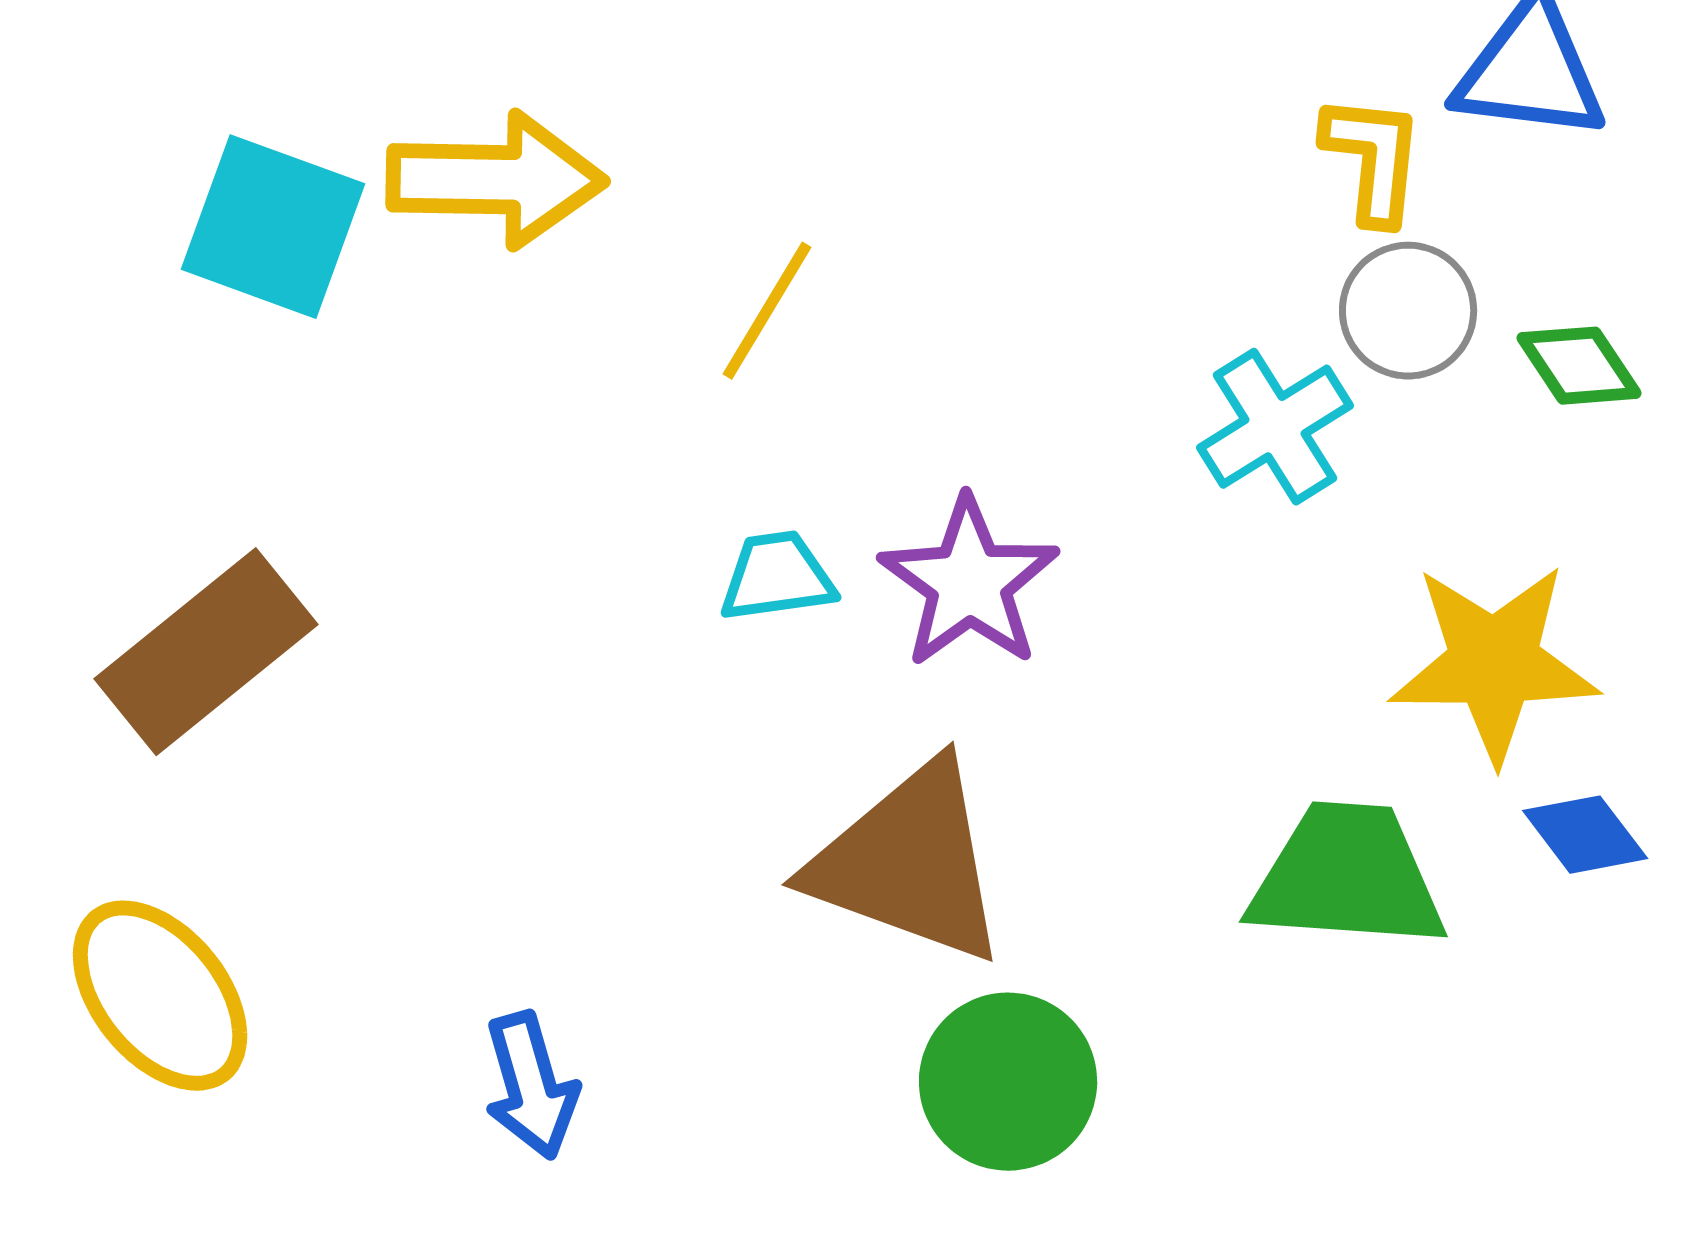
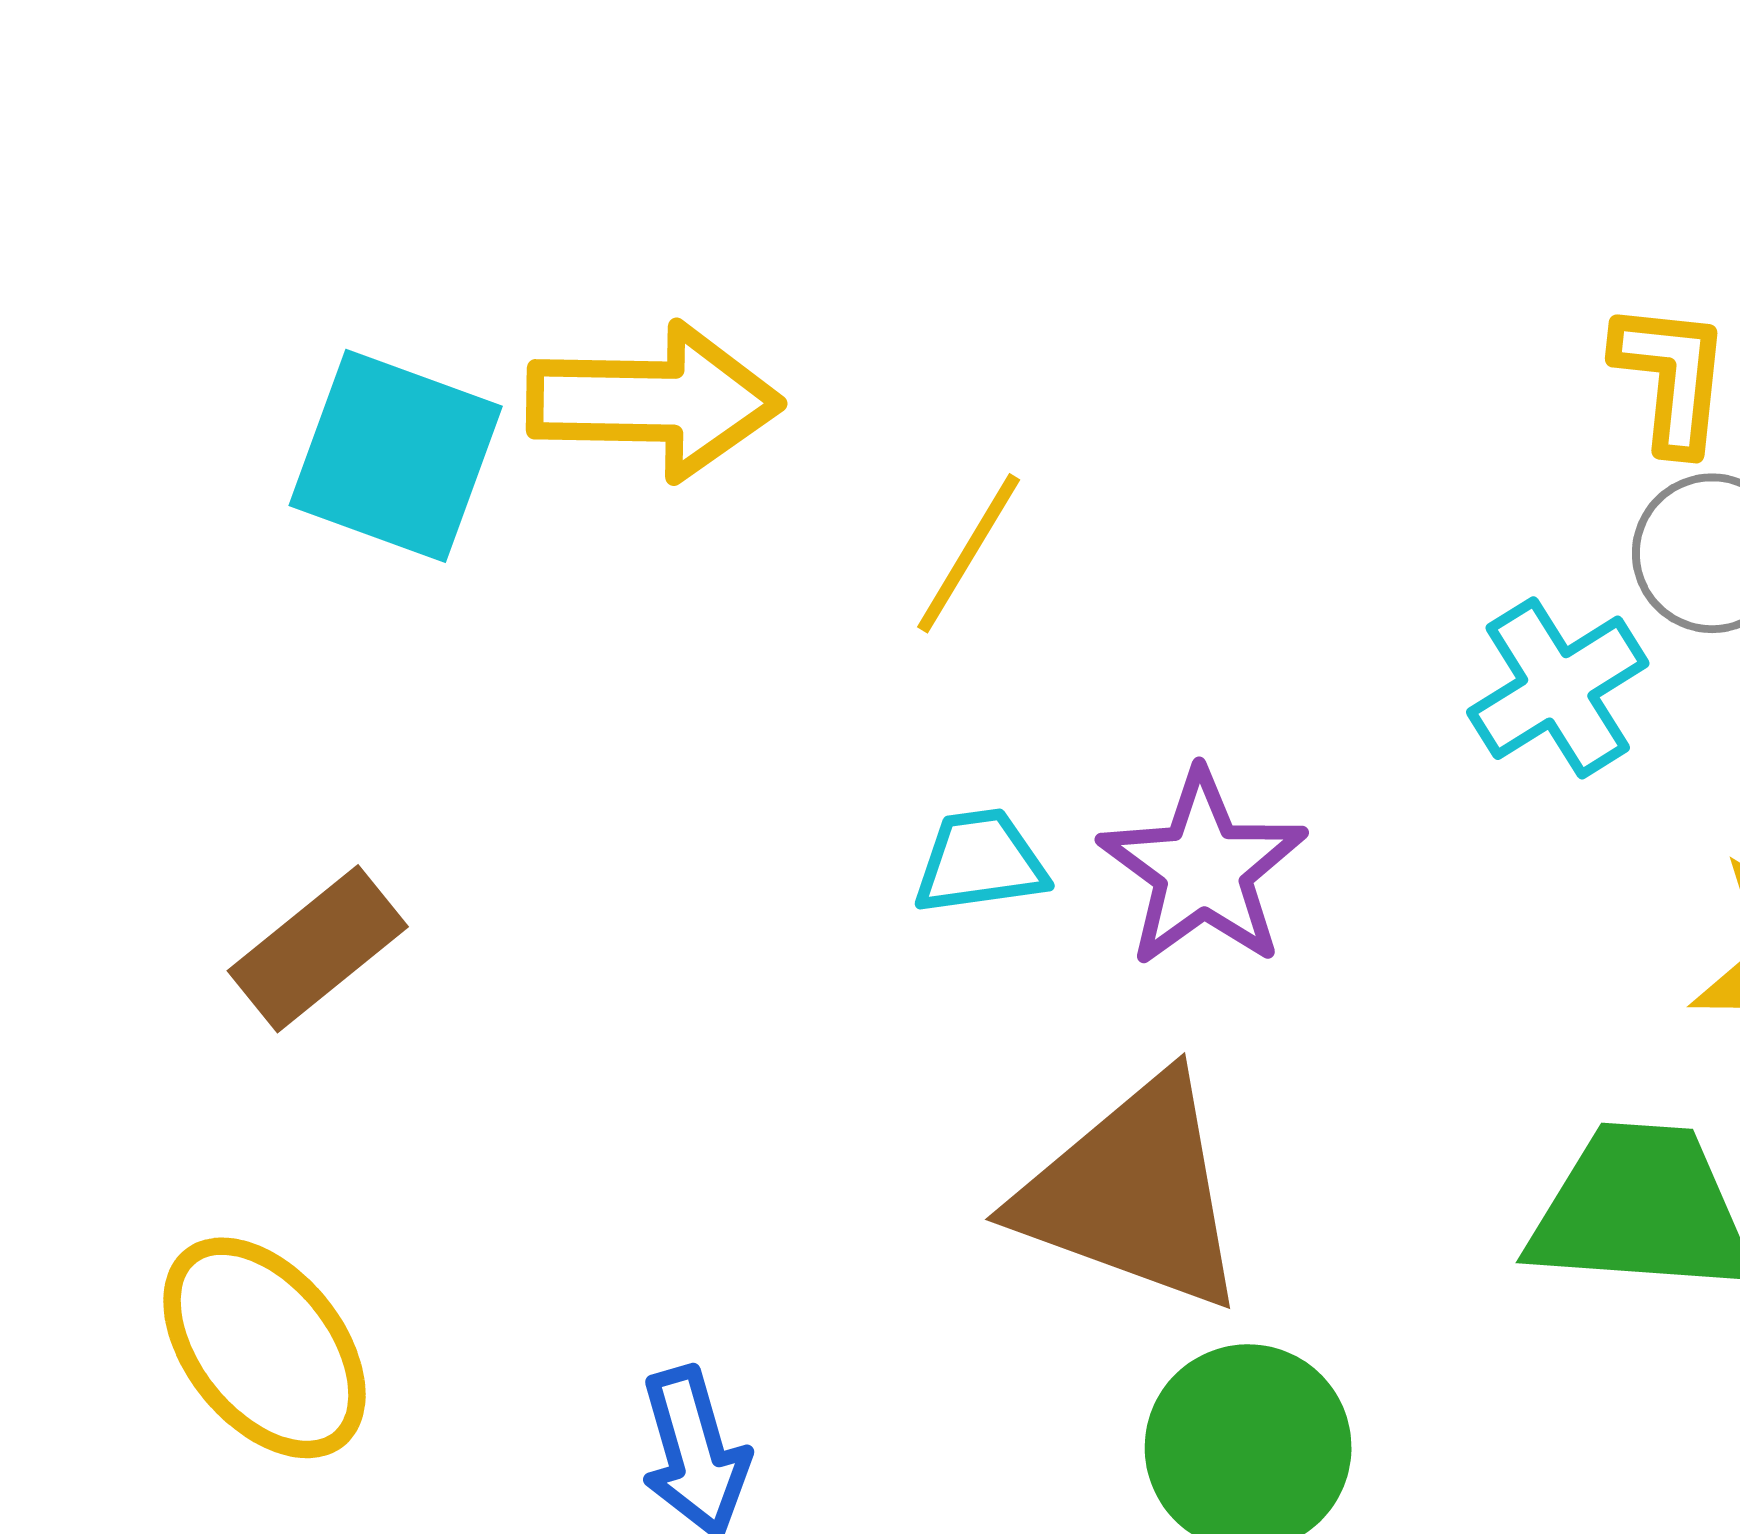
brown rectangle: (206, 652) -> (318, 949), size x0.7

